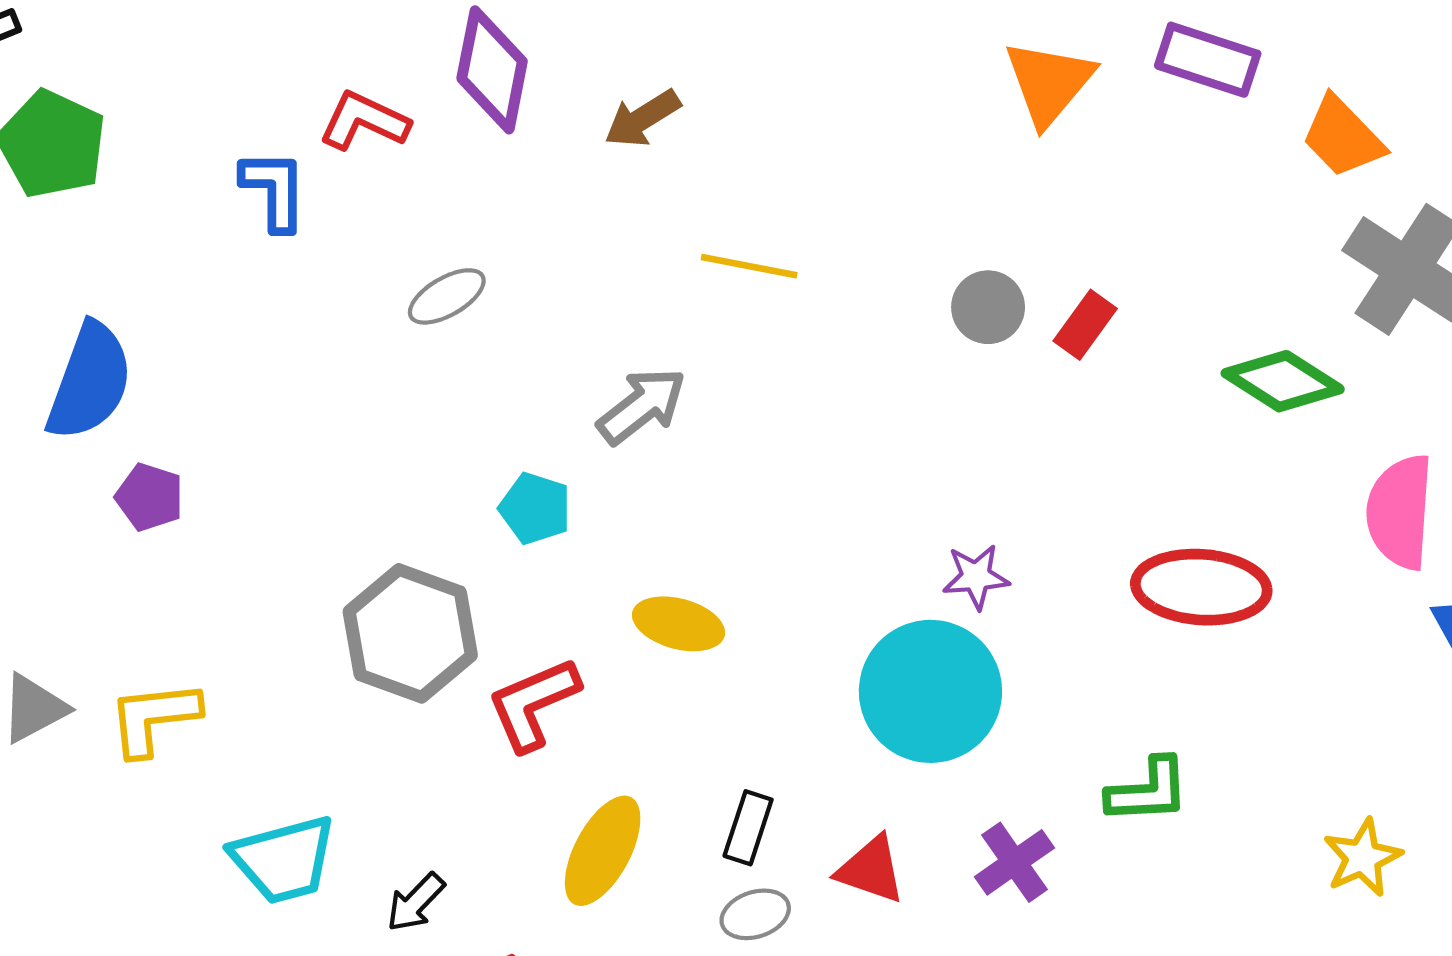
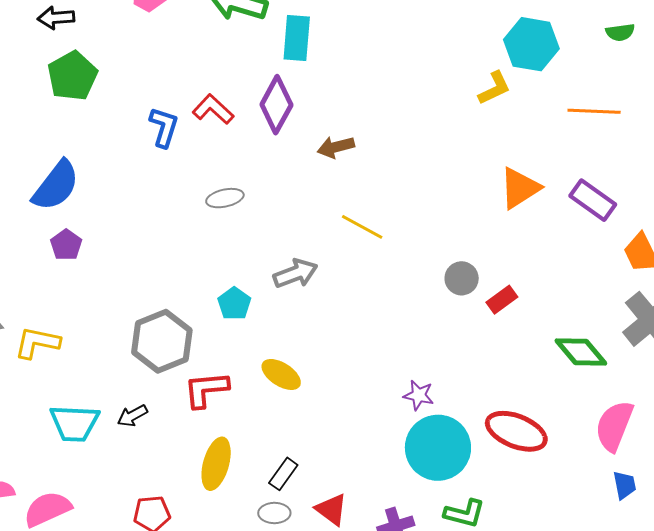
cyan circle: (930, 691) -> (438, 448), moved
yellow ellipse: (603, 851) -> (216, 464), turned -30
black arrow: (416, 902) -> (132, 416), moved

